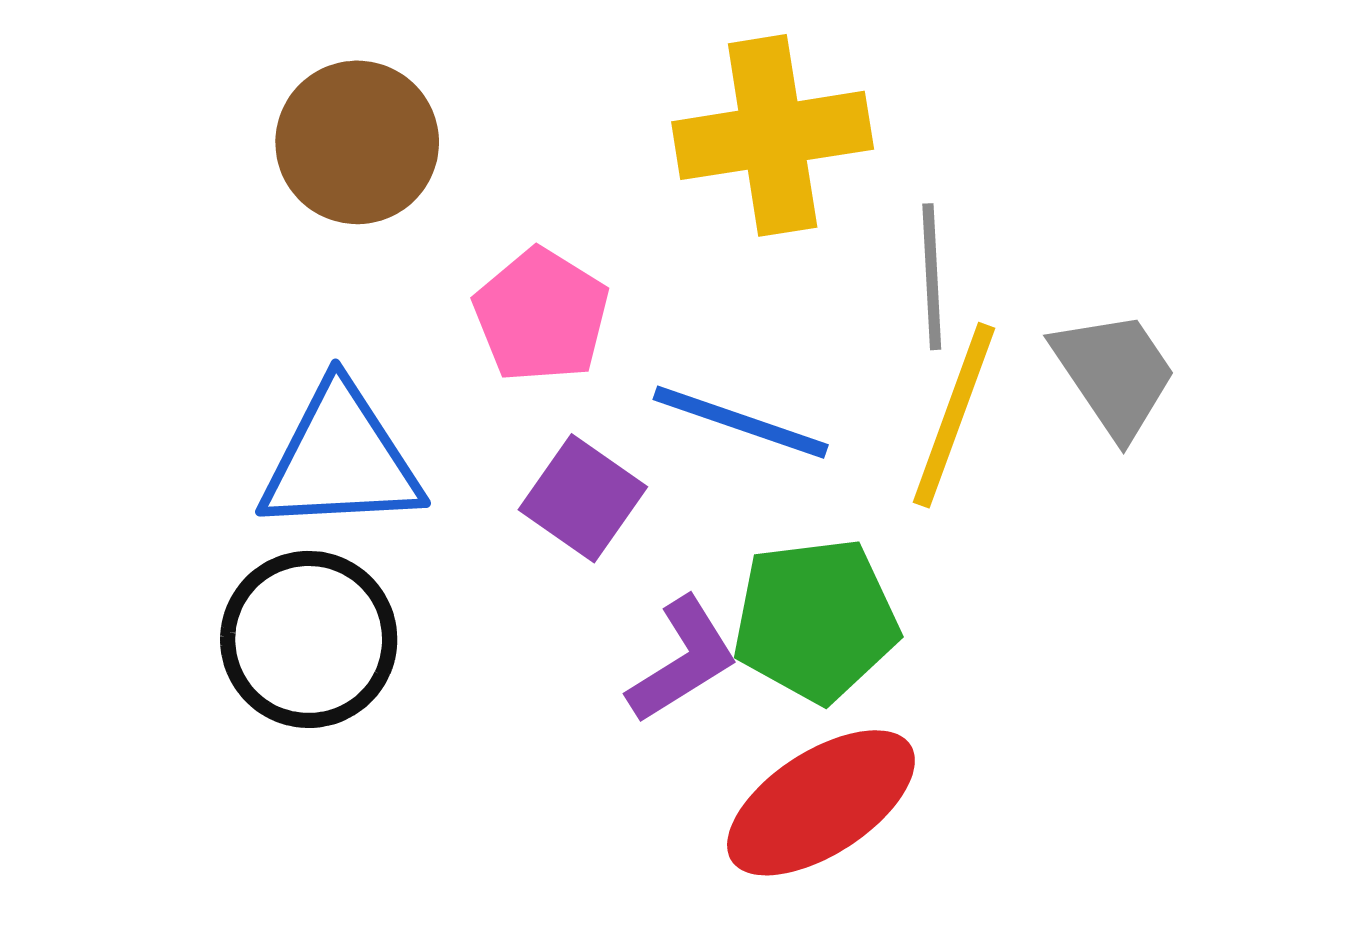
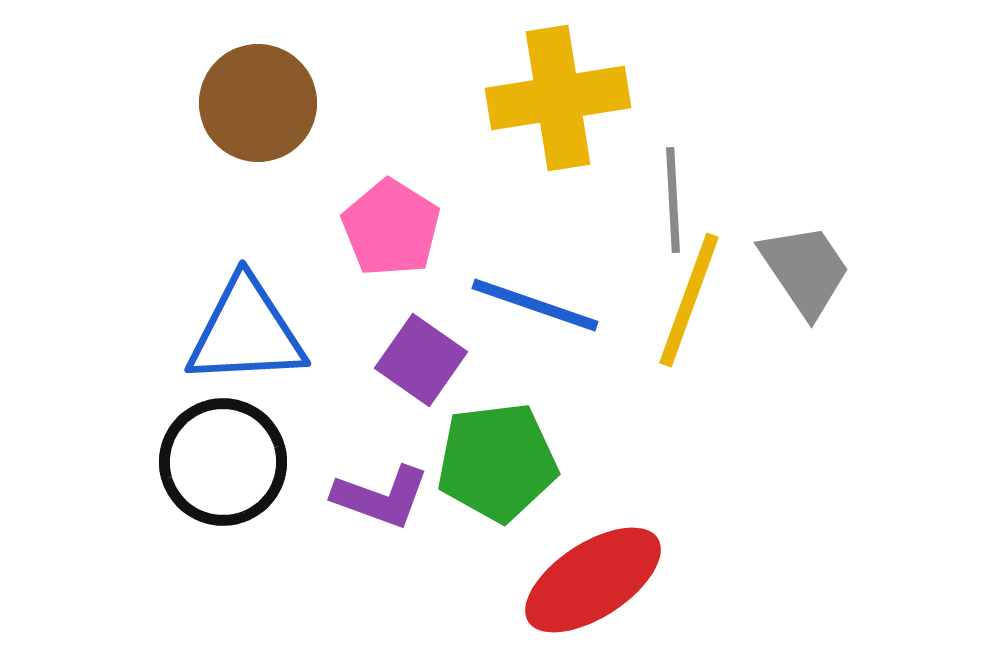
green pentagon: (815, 620) -> (497, 462), moved
purple L-shape: (683, 660) -> (381, 497), moved, turned 52

